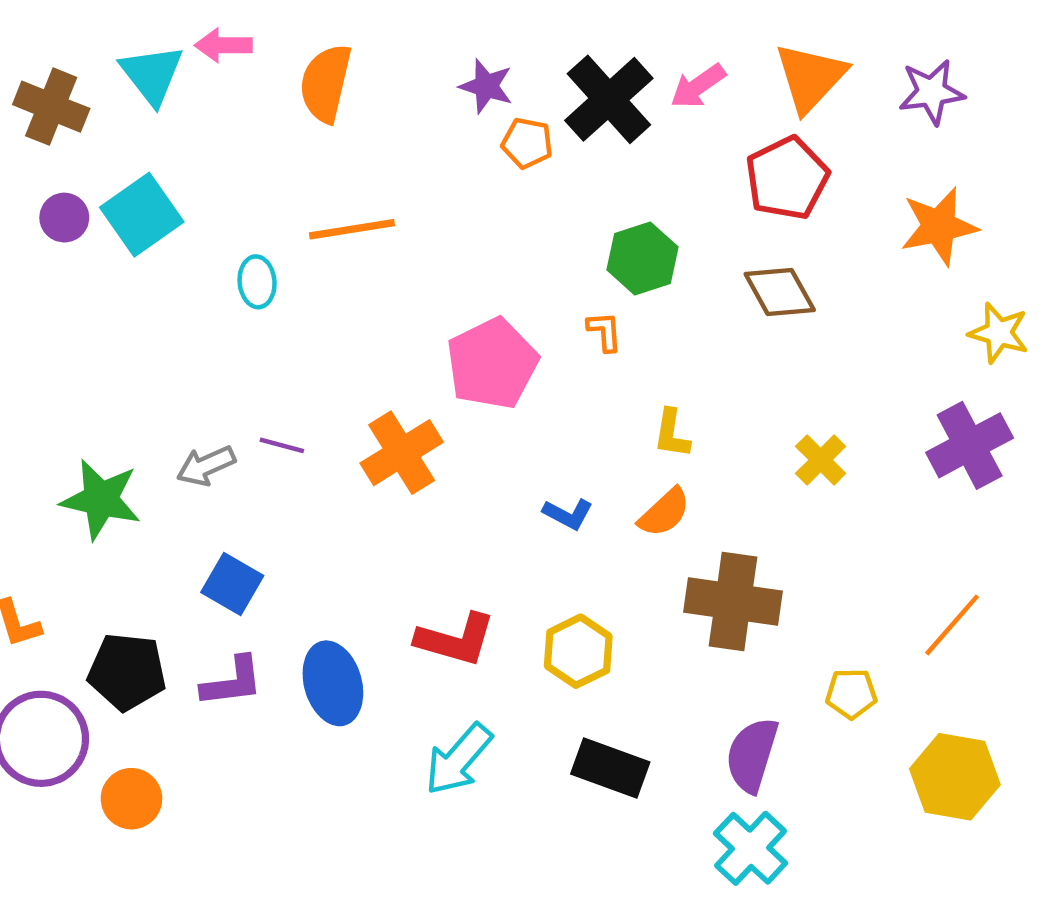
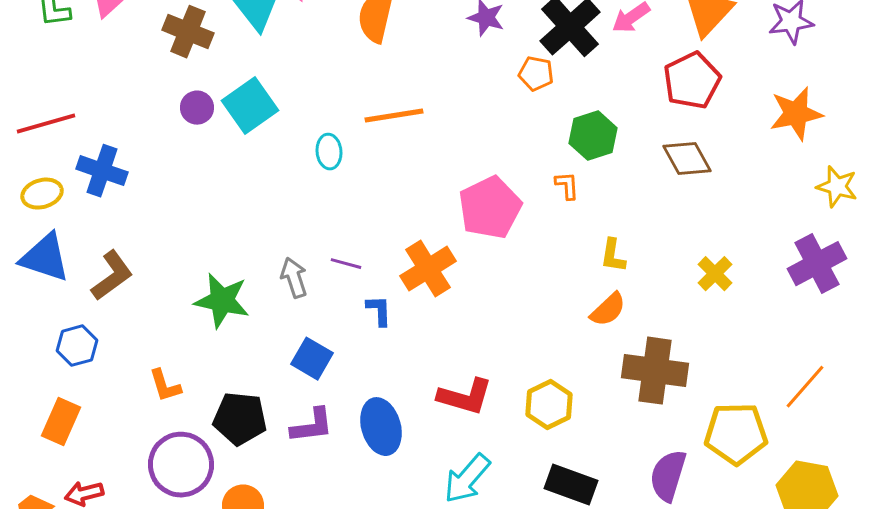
orange pentagon: (527, 143) -> (536, 74), moved
gray arrow: (206, 466) -> (294, 278), turned 96
blue L-shape: (568, 514) -> (379, 311), moved, turned -120
yellow pentagon: (851, 694) -> (736, 434), size x1.8

